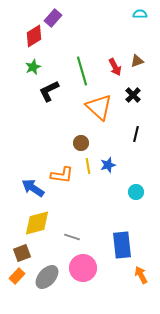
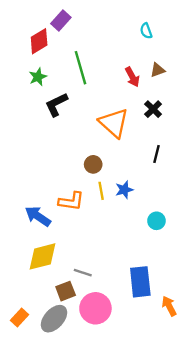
cyan semicircle: (140, 14) -> (146, 31), moved, turned -112
green line: (82, 71) -> (80, 68), moved
brown square: (22, 253) -> (66, 291), moved
orange arrow: (141, 275) -> (169, 306), moved

